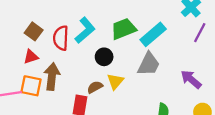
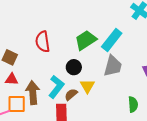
cyan L-shape: (85, 30) -> (56, 87), moved
red semicircle: (61, 38) -> (43, 42), moved
red triangle: (31, 57) -> (12, 79), turned 32

